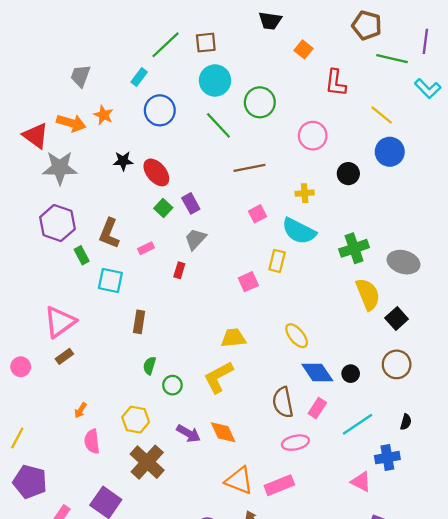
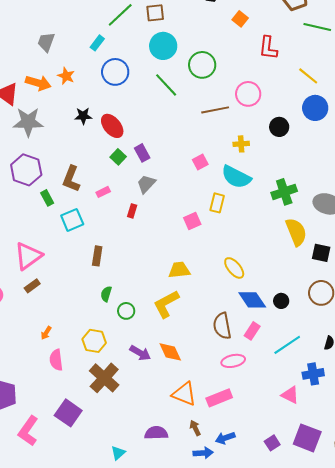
brown line: (249, 168) -> (215, 110), moved
cyan square: (110, 281) -> (72, 220), turned -35
black square: (397, 318) -> (321, 253), turned -36

